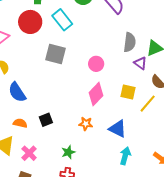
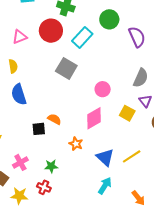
cyan rectangle: (62, 20) -> (82, 37), turned 65
yellow square: (128, 92) -> (127, 113), moved
yellow line: (148, 104) -> (132, 156), moved
orange semicircle: (20, 123) -> (54, 119), moved
pink cross: (29, 153) -> (20, 162), moved

